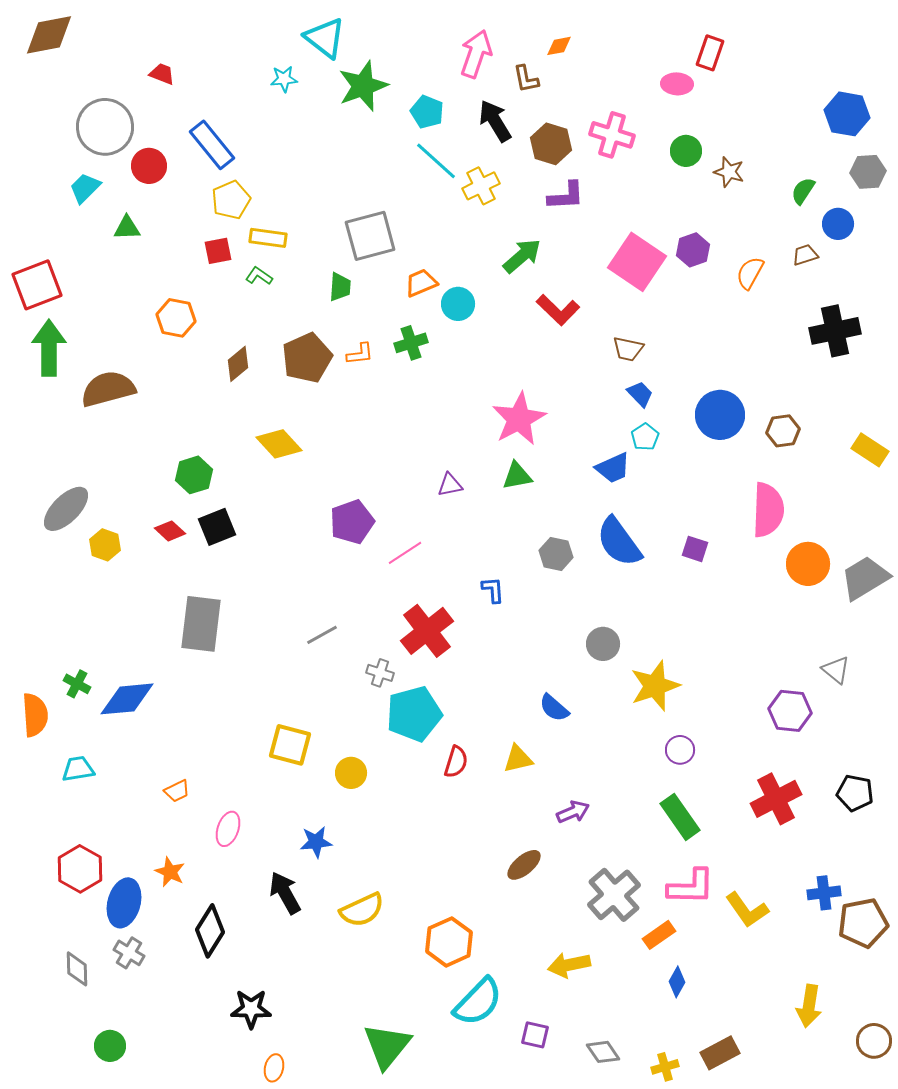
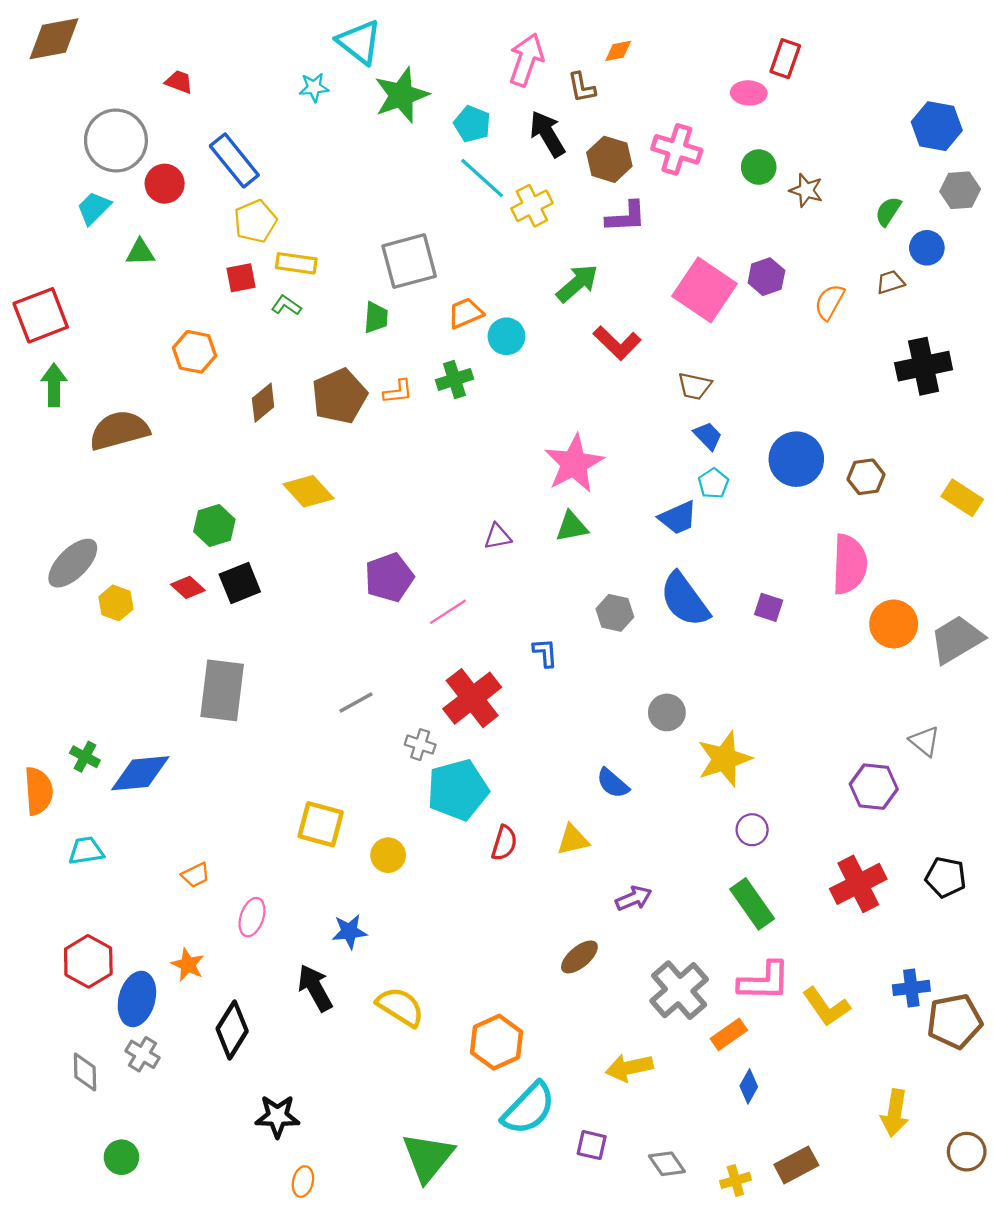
green arrow: (49, 348) -> (54, 385), size x0.7
yellow semicircle: (362, 910) -> (400, 1007), turned -123

